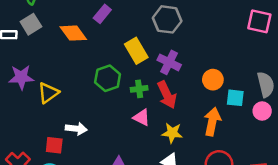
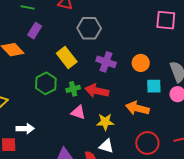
purple cross: (169, 62) -> (106, 62), moved
orange circle: (213, 80) -> (141, 63), moved
red arrow: (167, 95) -> (97, 91), turned 135
orange arrow: (212, 122) -> (137, 108), turned -80

